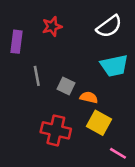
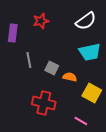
yellow square: (99, 123) -> (92, 93), moved
pink line: (118, 153) -> (81, 121), moved

